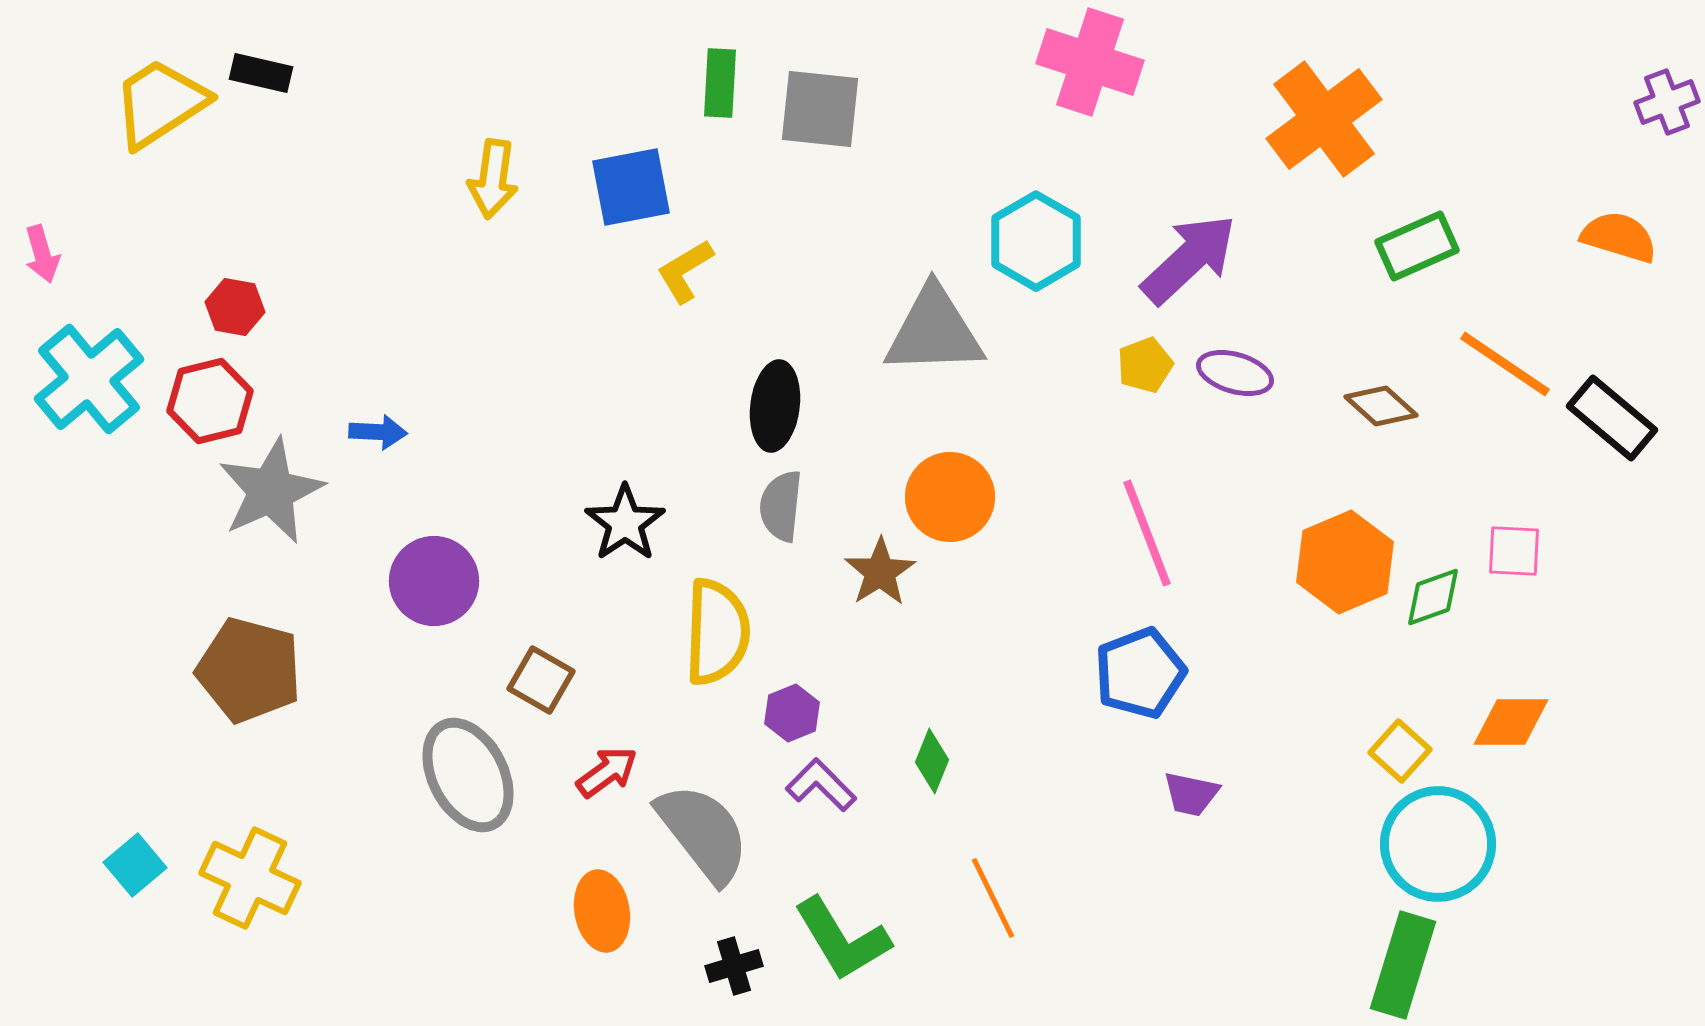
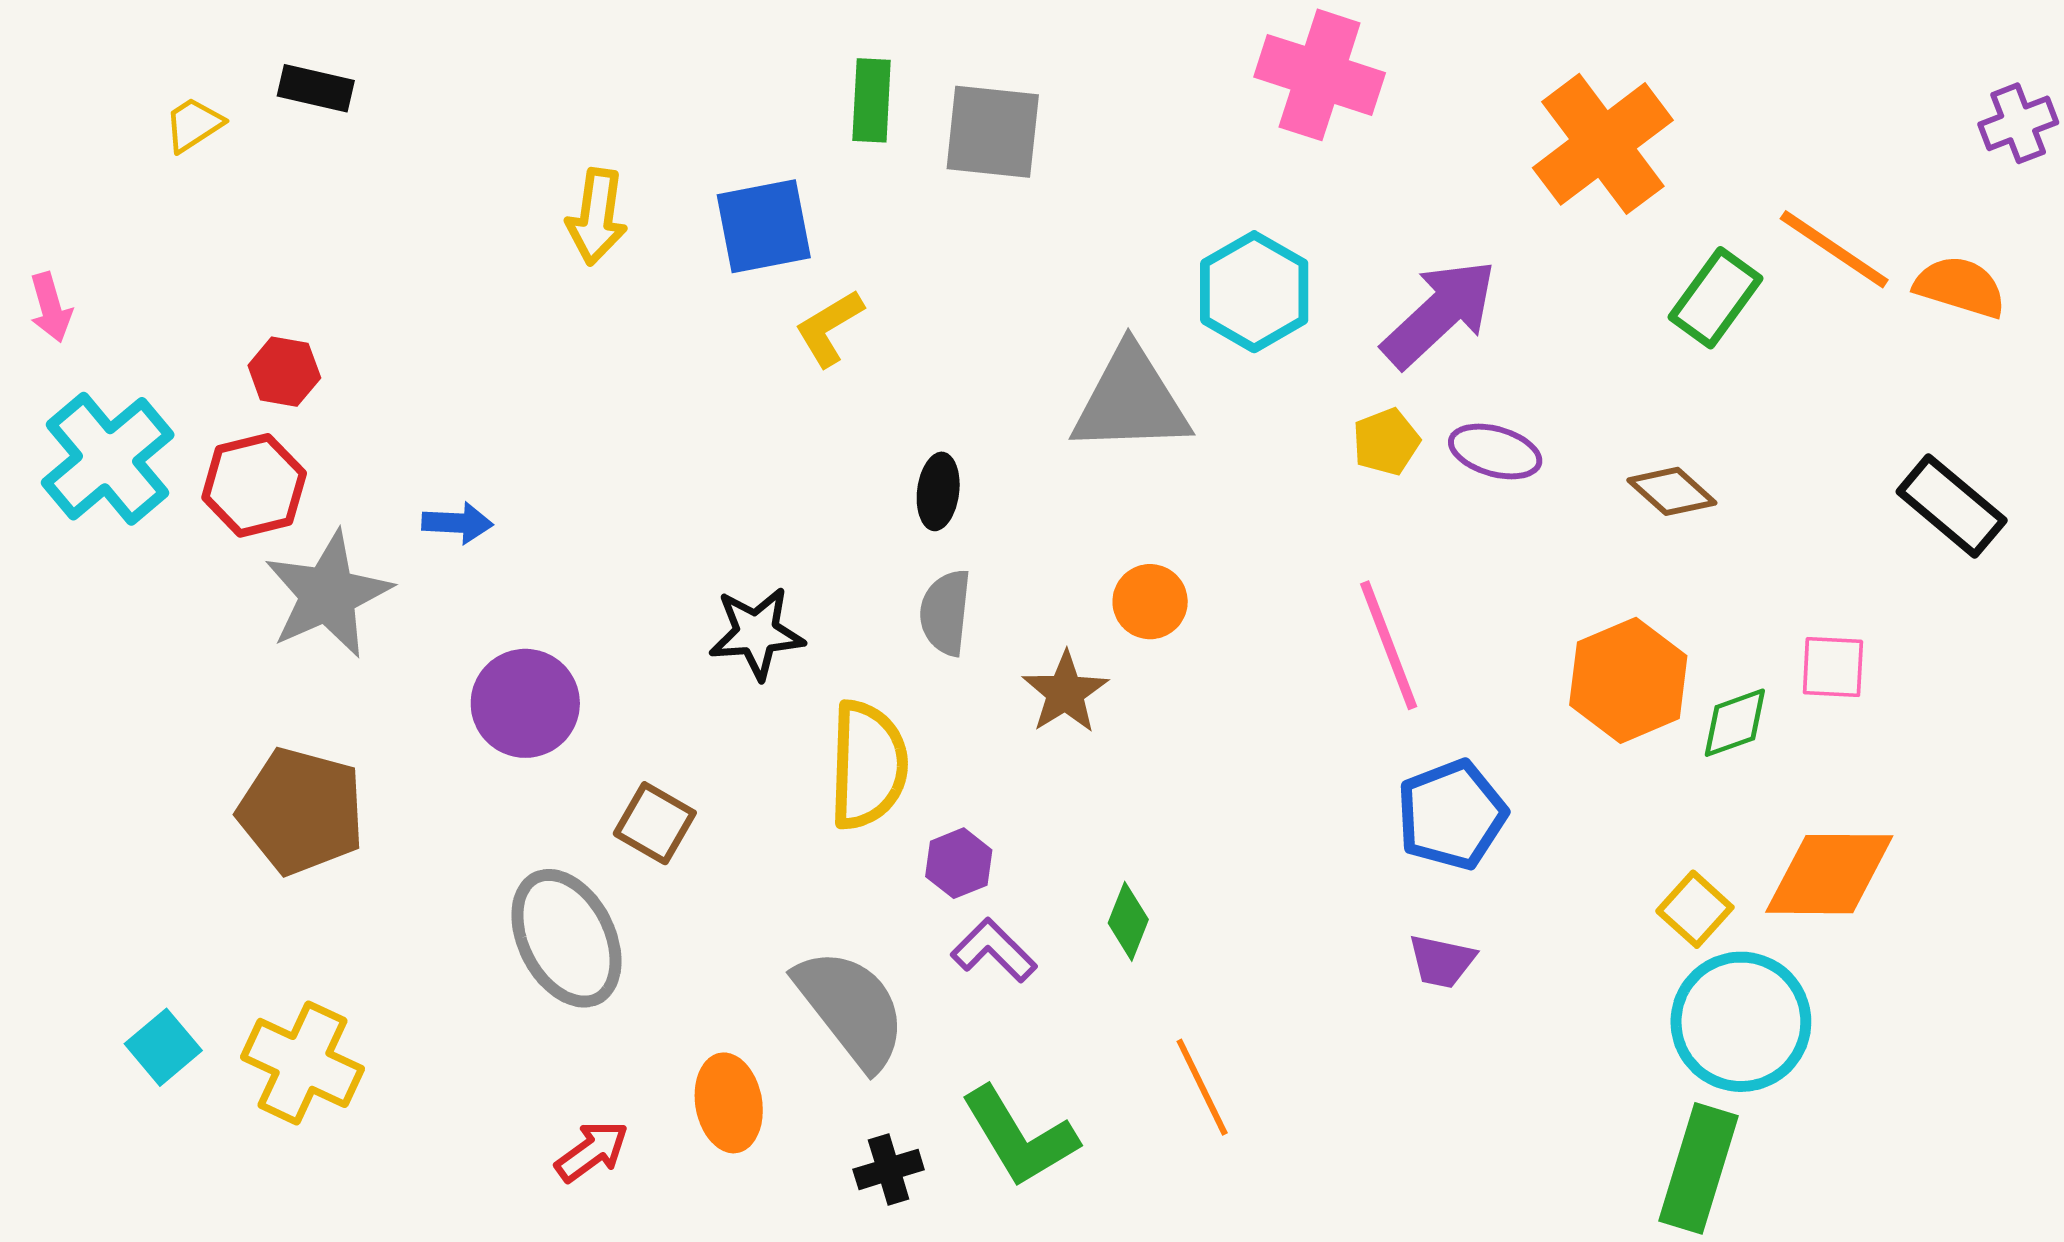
yellow trapezoid: (160, 103) -> (194, 125), size x0.5
green rectangle: (1417, 246) -> (1715, 298), turned -30
orange line: (1505, 364) -> (1834, 249), moved
black ellipse: (775, 406) -> (938, 491), size x0.7
orange circle: (950, 497) -> (1150, 602), size x0.7
black star: (625, 523) -> (757, 633), turned 30
blue pentagon: (1140, 673) -> (1452, 815), moved
orange diamond: (1511, 722) -> (1829, 874), size x1.4
red arrow: (607, 772) -> (592, 1151), moved

